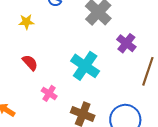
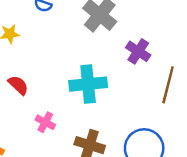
cyan cross: (85, 66) -> (88, 84), turned -36

